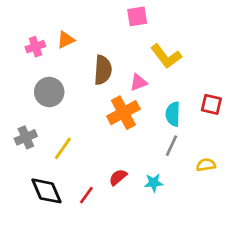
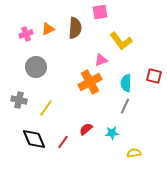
brown semicircle: (103, 70) -> (75, 28), moved
gray cross: (26, 137) -> (19, 100), turned 35
yellow semicircle: (206, 165) -> (134, 153), moved

